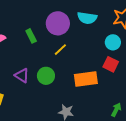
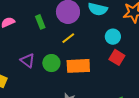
cyan circle: (113, 42) -> (113, 37), moved
orange rectangle: (86, 79) -> (78, 66), moved

